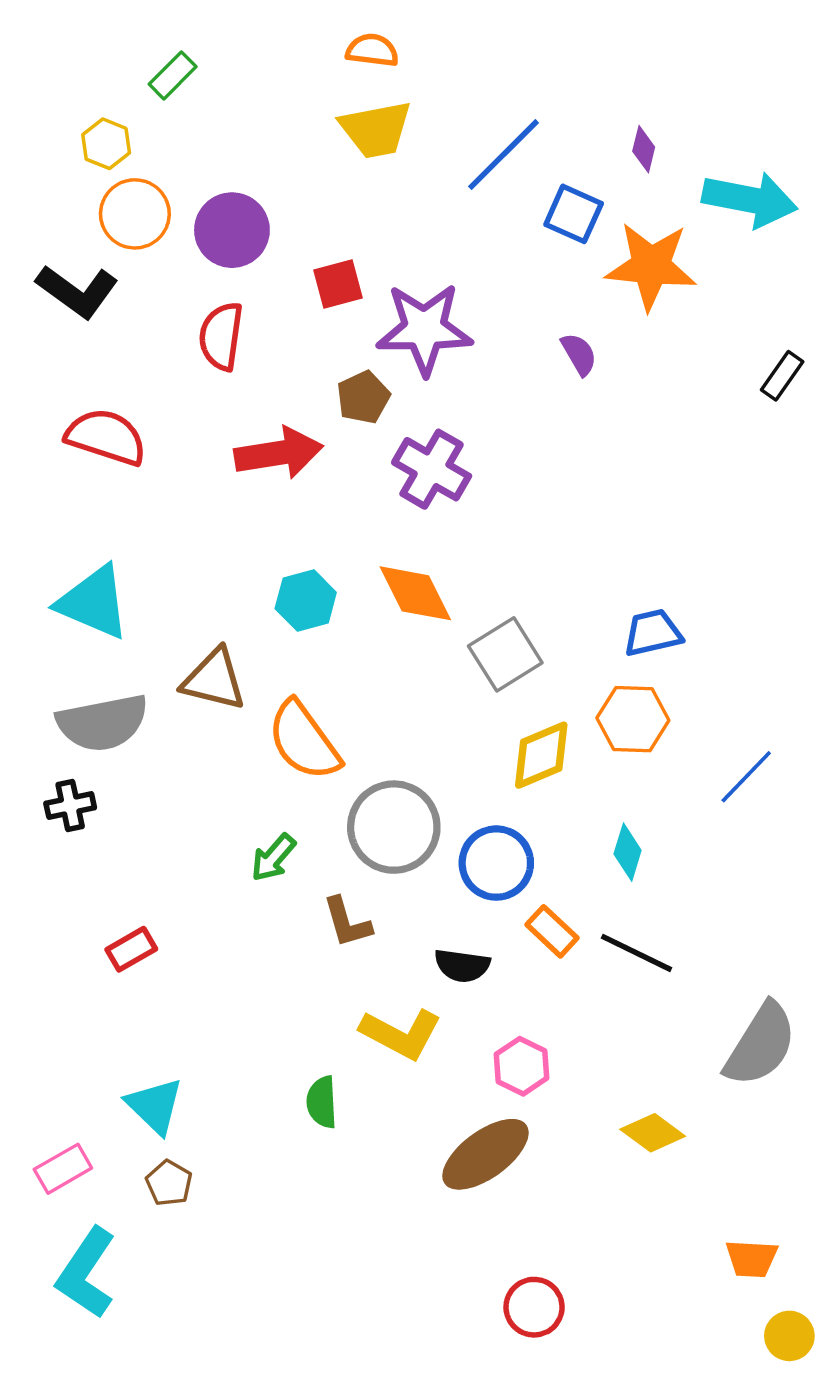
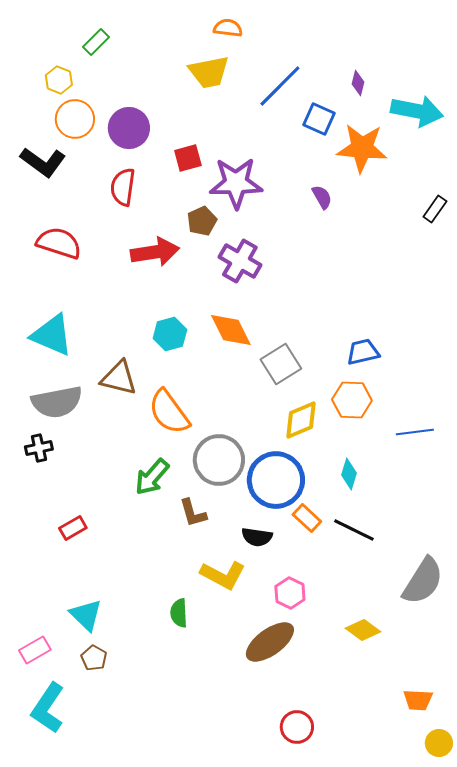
orange semicircle: (372, 50) -> (228, 28), moved
blue line: (746, 777) -> (415, 432), turned 39
green arrow: (273, 858) -> (152, 477), size x1.4
blue circle: (496, 863) -> (276, 480), size x1.4

